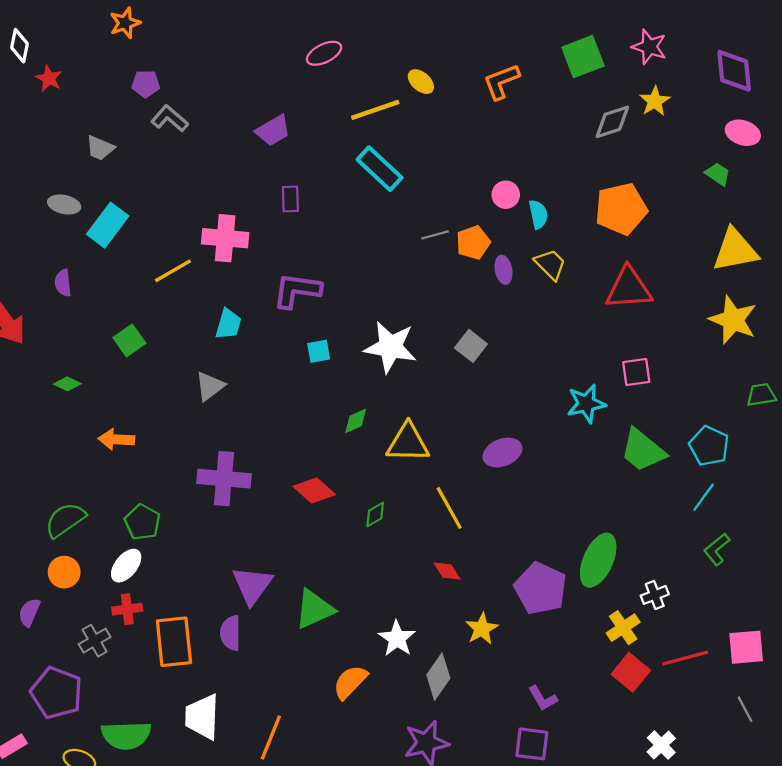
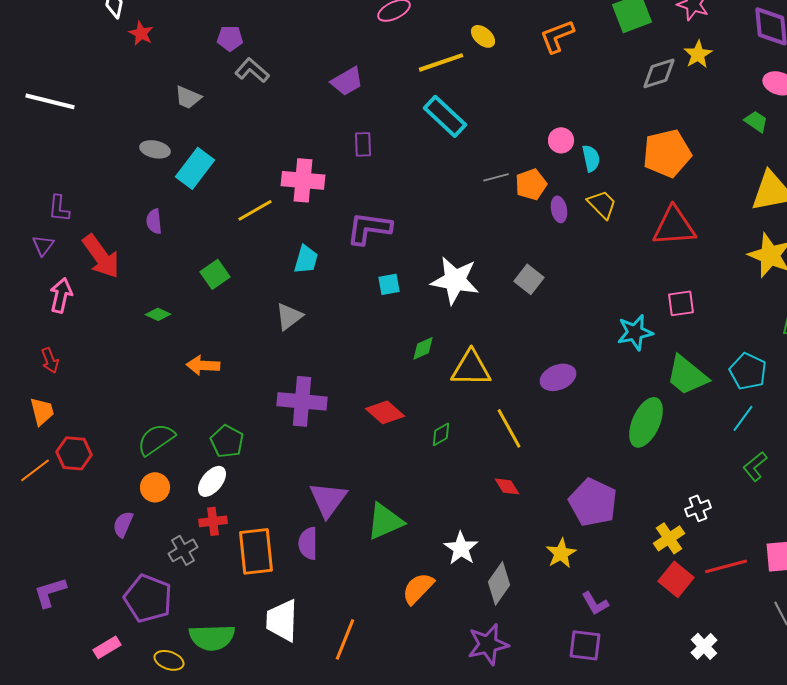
green ellipse: (598, 560) -> (646, 422), moved
yellow star: (482, 629) -> (561, 553), moved

